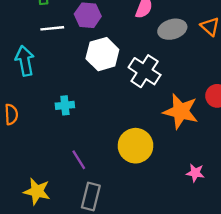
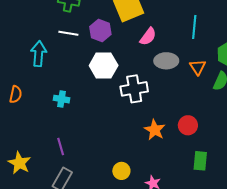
white cross: (145, 71) -> (134, 89), turned 32
orange star: (181, 111) -> (155, 130), size x0.7
yellow circle: (135, 146) -> (121, 171), moved, size x0.6

